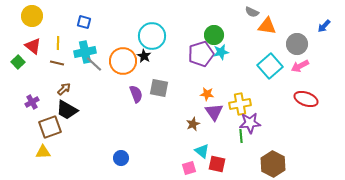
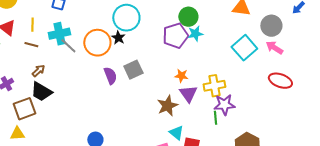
pink arrow: (300, 66) -> (274, 48), turned 60
gray square: (159, 88) -> (133, 70), turned -36
brown star: (193, 124) -> (167, 106), size x1.5

